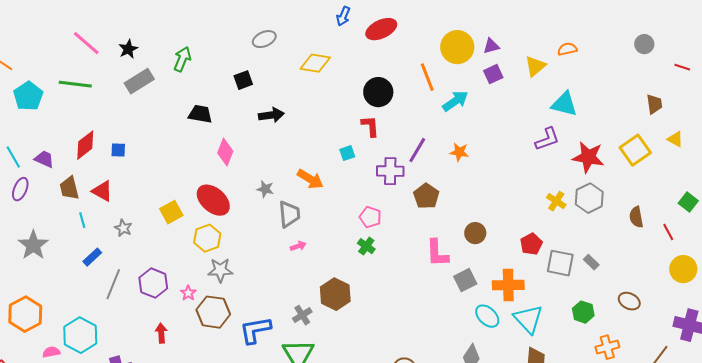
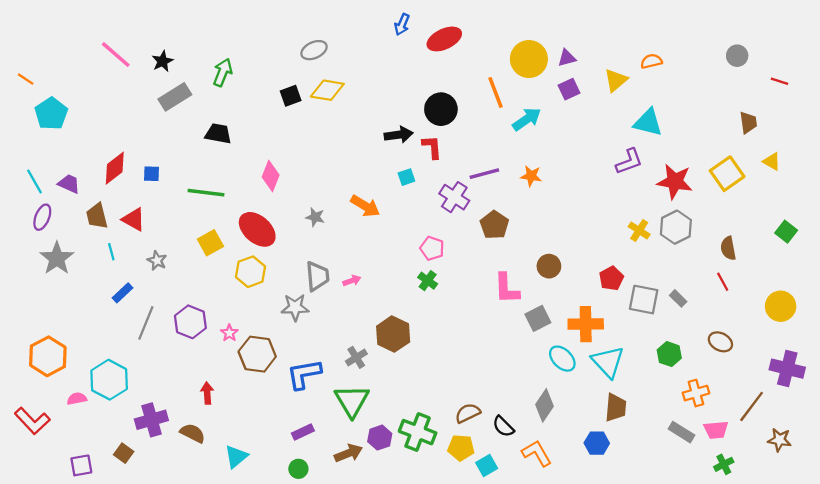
yellow diamond: (315, 63) -> (327, 90), moved
green line: (75, 84) -> (206, 193), moved
black trapezoid: (200, 114) -> (218, 134), moved
black arrow: (271, 115) -> (399, 135), moved
purple line: (417, 150) -> (484, 174), turned 44
purple cross: (390, 171) -> (454, 197), turned 32
gray trapezoid: (289, 214) -> (317, 276), moved
red line: (668, 232) -> (723, 282), moved
gray star: (33, 245) -> (57, 258), moved
gray star: (220, 270) -> (295, 307), moved
red arrow: (161, 333) -> (207, 393), moved

